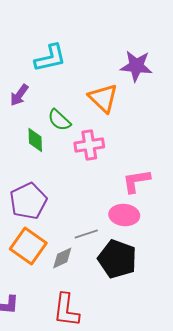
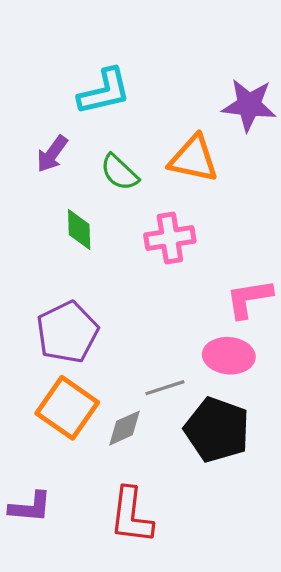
orange triangle: (103, 98) -> (193, 159), turned -32
green semicircle: (59, 120) -> (119, 172), moved

